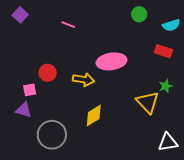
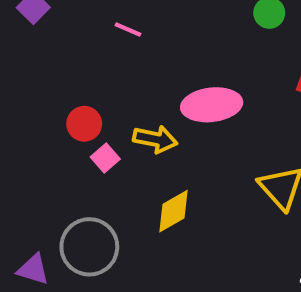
pink square: (30, 90) -> (105, 158), moved, turned -32
purple triangle: (24, 110) -> (33, 269), moved

